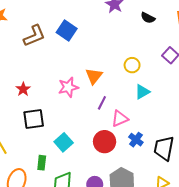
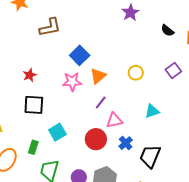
black semicircle: (148, 18) -> (167, 30), moved
blue square: (67, 31) -> (80, 55), moved
cyan triangle: (142, 92) -> (152, 111), moved

